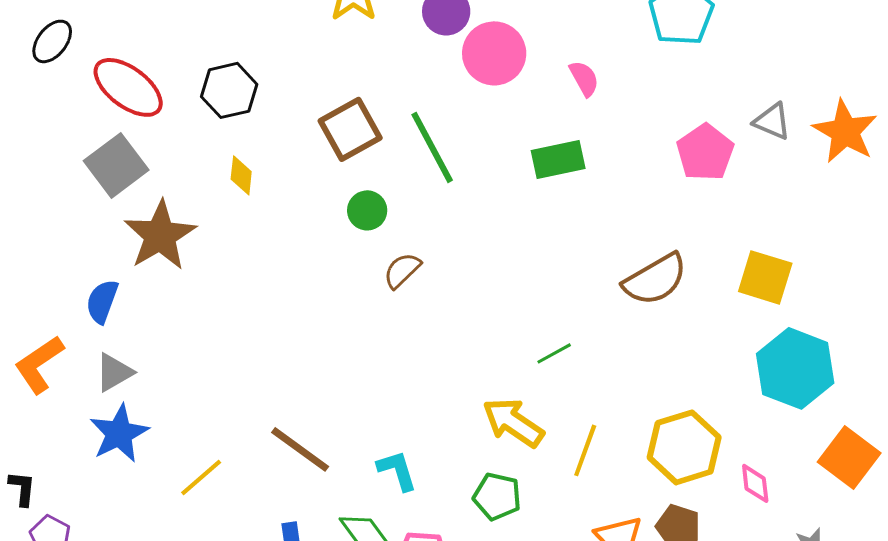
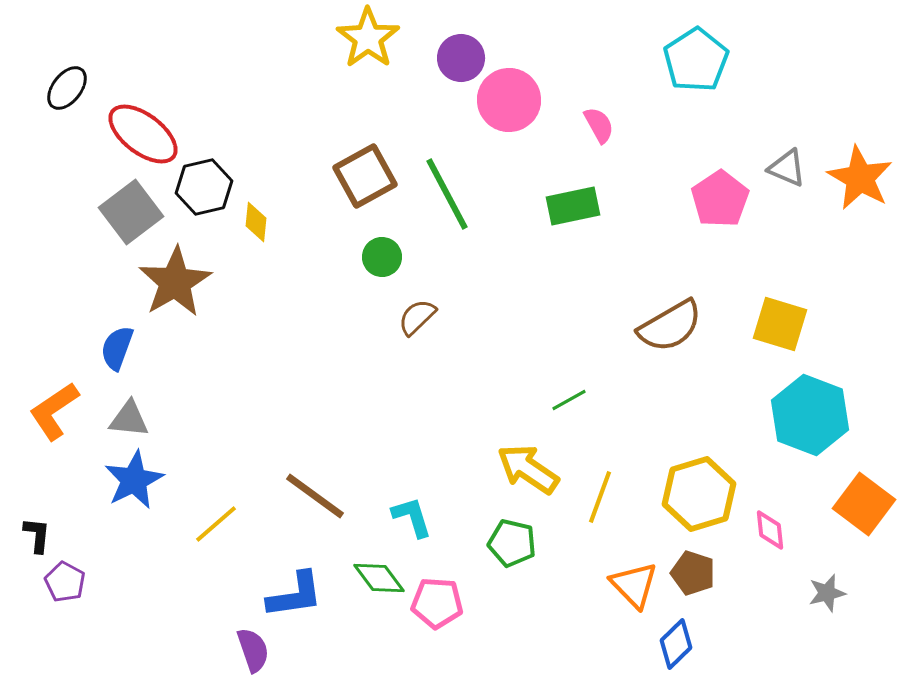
black hexagon: (229, 90) -> (204, 187), moved
gray triangle: (114, 372) -> (129, 419), turned 36

